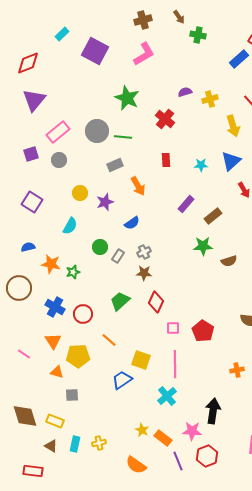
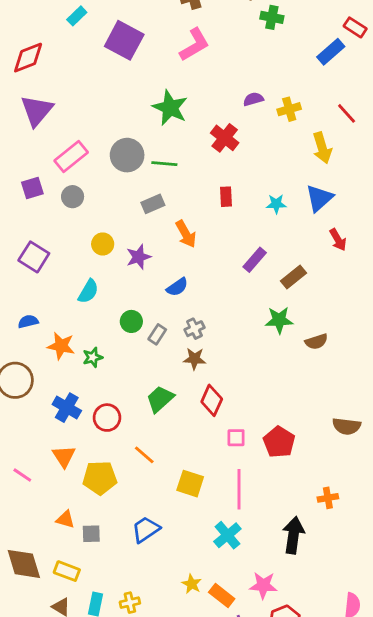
orange triangle: (57, 372) -> (65, 519), moved
blue trapezoid: (122, 380) -> (146, 529), moved
black arrow: (213, 411) -> (293, 535), moved

